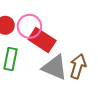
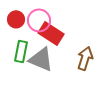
gray triangle: (55, 67) -> (41, 59), moved

